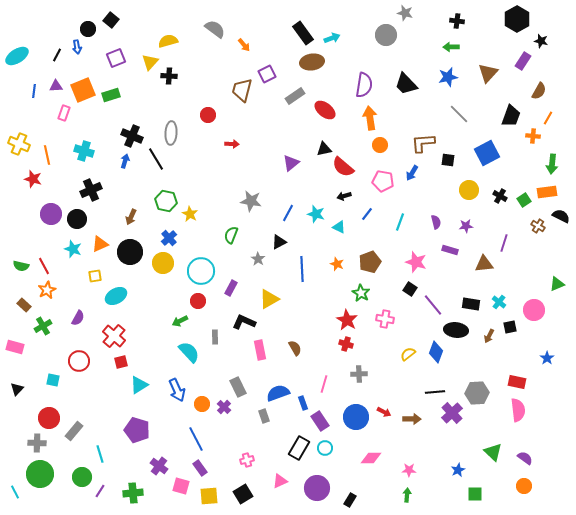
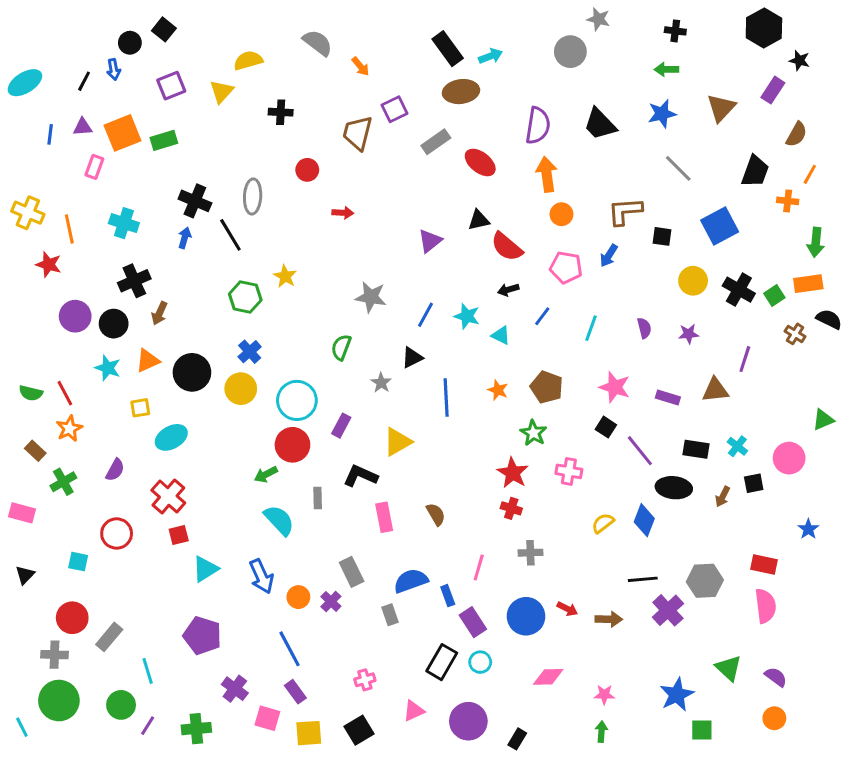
black cross: (169, 76) -> (281, 112), moved
black cross: (500, 196) -> (739, 290), size x1.5
yellow star: (190, 214) -> (285, 276), moved
brown arrow: (131, 217) -> (159, 313), moved
purple rectangle: (450, 250) -> (668, 397), moved
brown pentagon: (370, 262) -> (547, 387), turned -30
red circle: (198, 301) -> (292, 445), size x1.5
blue star: (458, 470) -> (677, 695), size x1.6

